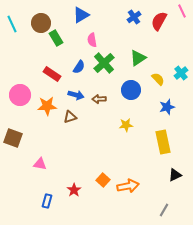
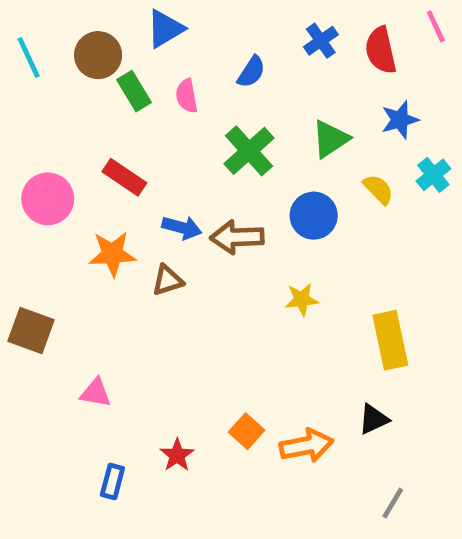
blue triangle: (81, 15) -> (165, 29), moved
red semicircle: (159, 21) -> (381, 50), turned -42
pink semicircle: (92, 40) -> (187, 96), moved
blue semicircle: (79, 67) -> (251, 72), moved
pink circle: (20, 95) -> (48, 199), moved
brown arrow: (99, 99) -> (237, 237), size x1.5
blue star: (167, 107) -> (400, 120), moved
black triangle: (175, 175) -> (374, 419), moved

